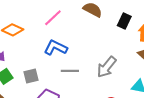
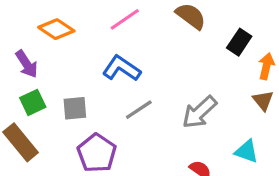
gray line: (70, 71) -> (139, 110), turned -42

